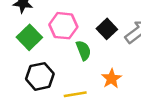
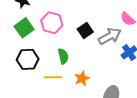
green semicircle: (84, 50) -> (63, 56), moved
orange star: (112, 79) -> (82, 78), moved

